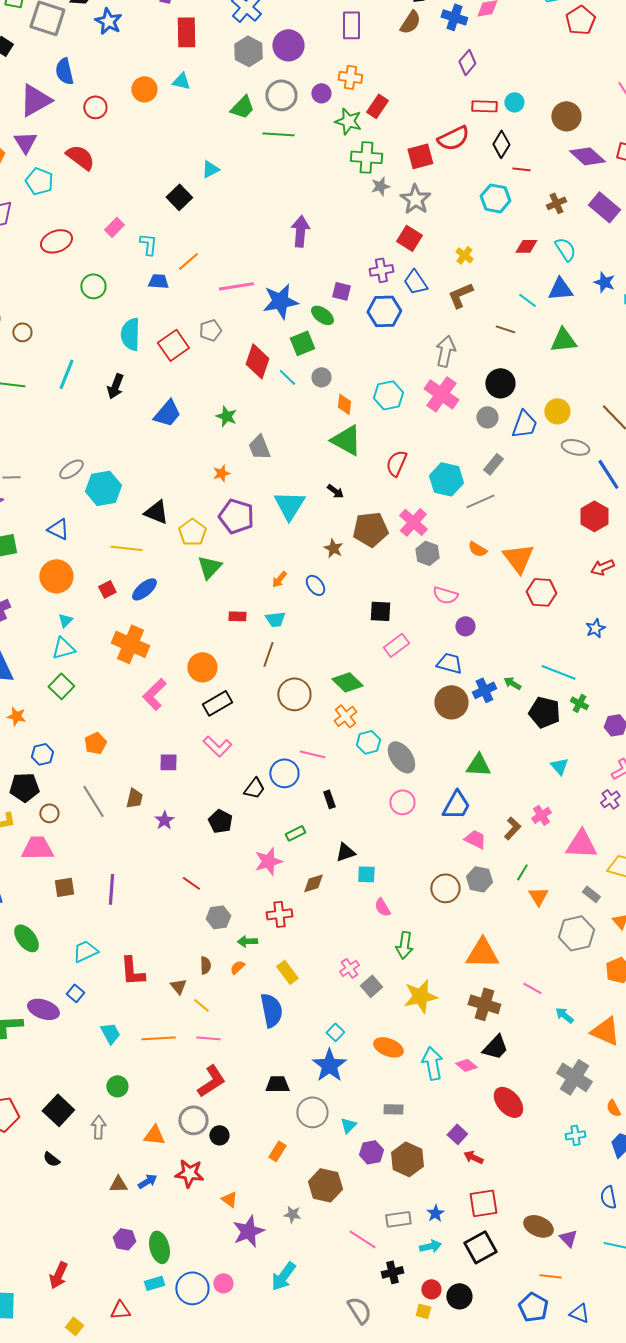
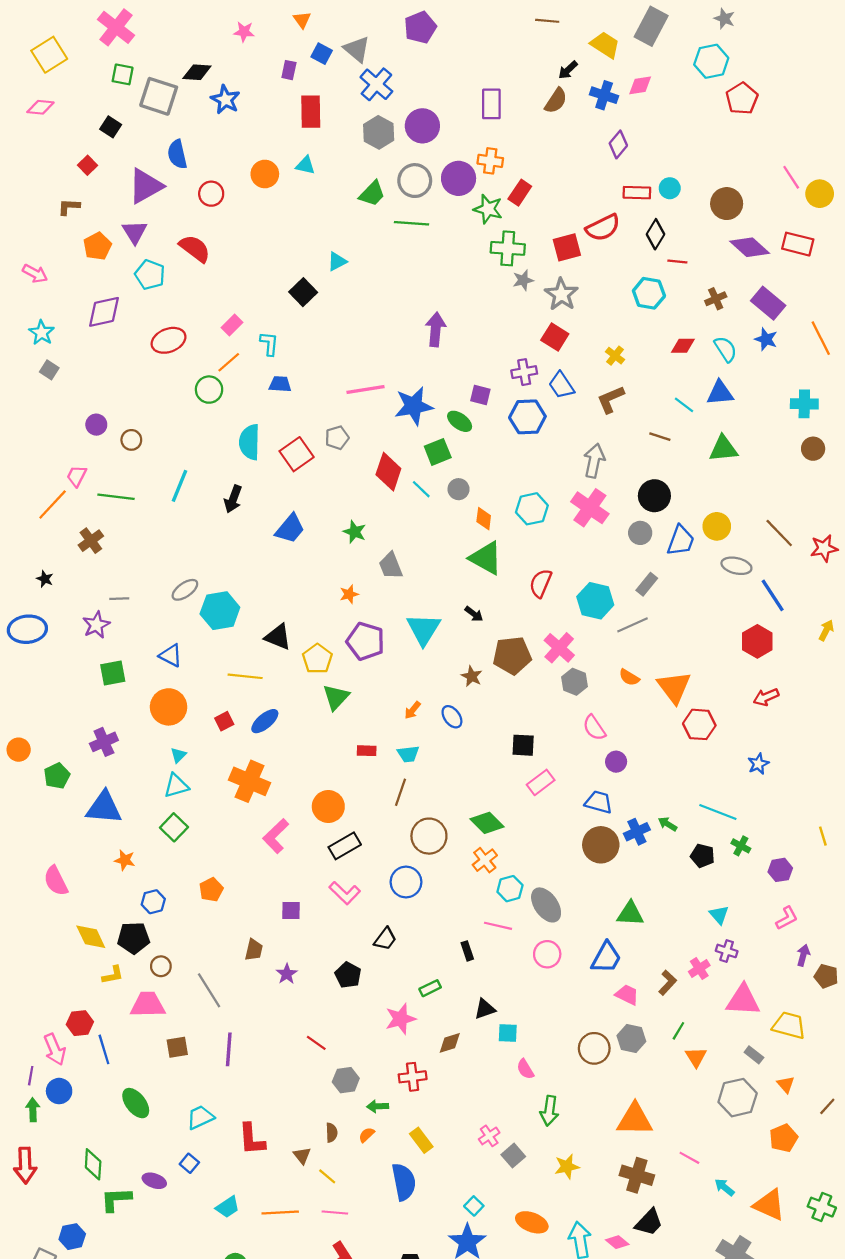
purple circle: (321, 93) -> (459, 178), size x1.6
orange line: (188, 261) -> (229, 362), moved
blue star: (604, 282) -> (766, 339), moved
pink semicircle: (445, 595) -> (594, 728), turned 40
black pentagon: (544, 712) -> (703, 856), size x0.7
pink line: (312, 754) -> (498, 926), moved
blue circle: (284, 773) -> (406, 882), moved
purple cross: (610, 799) -> (727, 951), moved, turned -36
gray line: (93, 801) -> (209, 990), moved
yellow star: (420, 996) -> (567, 1167), size x0.7
purple ellipse: (43, 1009) -> (154, 1181), size x0.7
cyan trapezoid: (110, 1033) -> (228, 1207), turned 85

